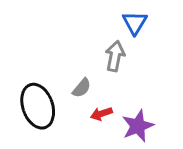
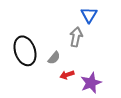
black ellipse: (38, 106) -> (25, 51), moved

